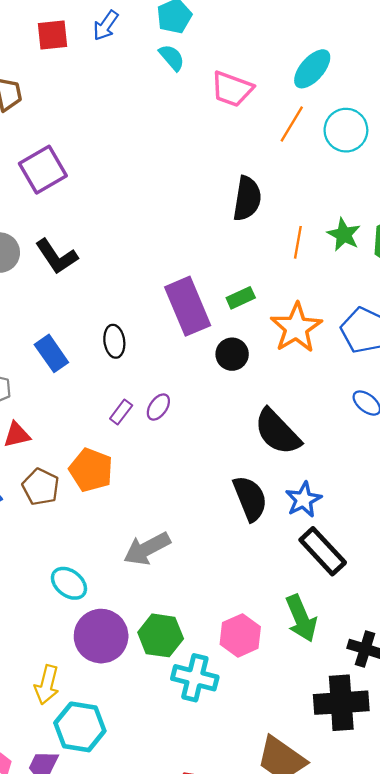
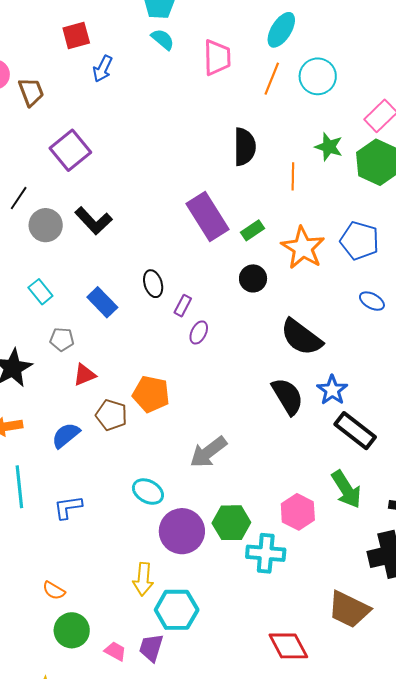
blue arrow: (106, 25) -> (103, 69), moved
red square: (53, 35) -> (76, 36), moved
pink trapezoid: (232, 89) -> (217, 57), turned -102
green star: (344, 235) -> (329, 147), moved
purple rectangle: (188, 306) -> (207, 217), moved
purple rectangle: (121, 412) -> (183, 306), moved

